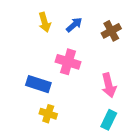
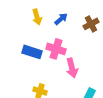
blue rectangle: (38, 84) -> (32, 52), moved
pink arrow: (109, 85) -> (72, 68), moved

